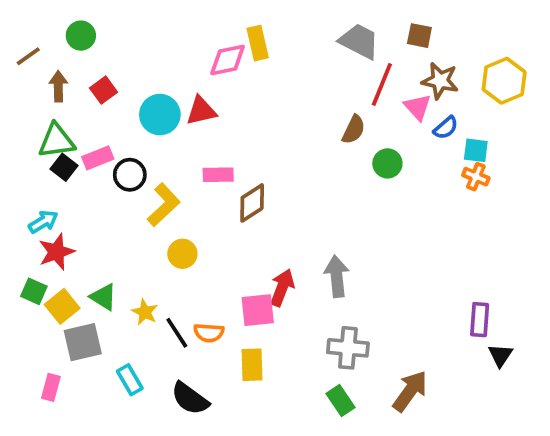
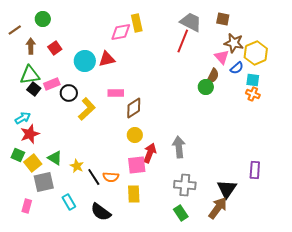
yellow hexagon: (504, 81) -> (256, 53), moved
red line: (382, 84) -> (183, 41), moved
brown semicircle: (354, 130) -> (213, 76), moved
yellow circle: (182, 254) -> (135, 135), moved
black triangle: (500, 355) -> (227, 189), moved, size x1.5

